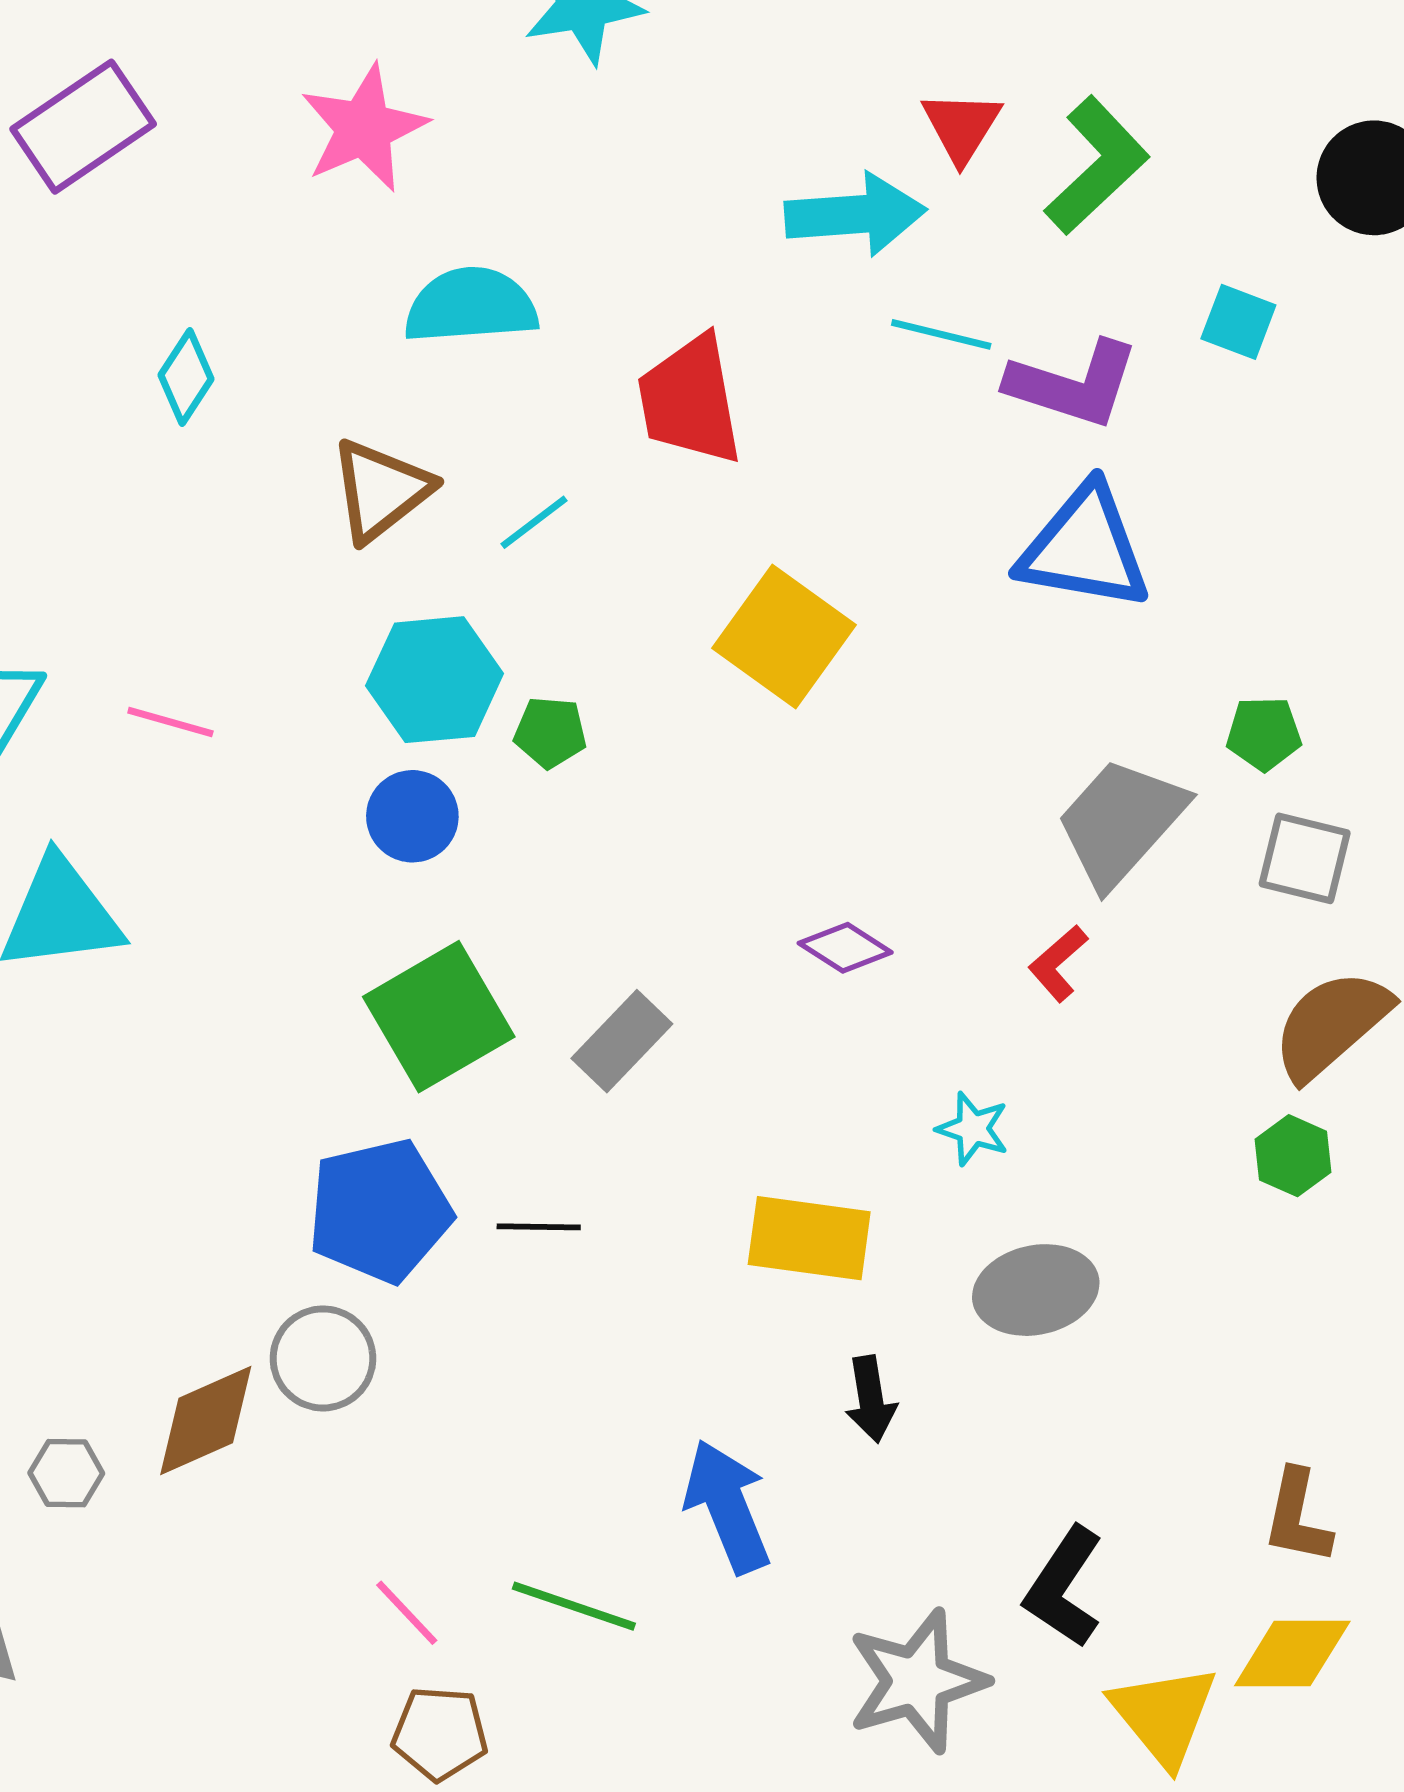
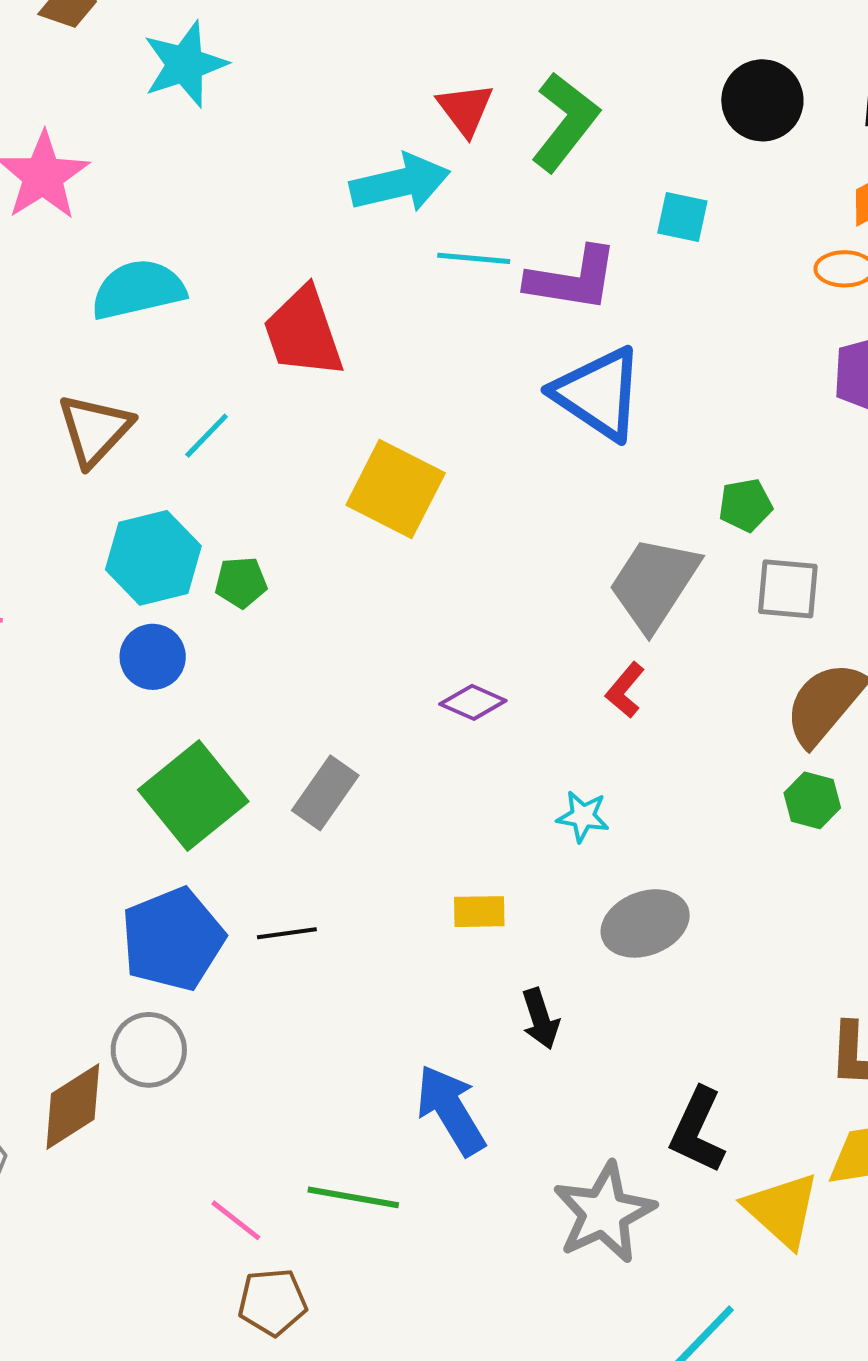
blue triangle: (1084, 548) -> (598, 394), turned 33
yellow rectangle: (809, 1238) -> (479, 912), size x0.6

